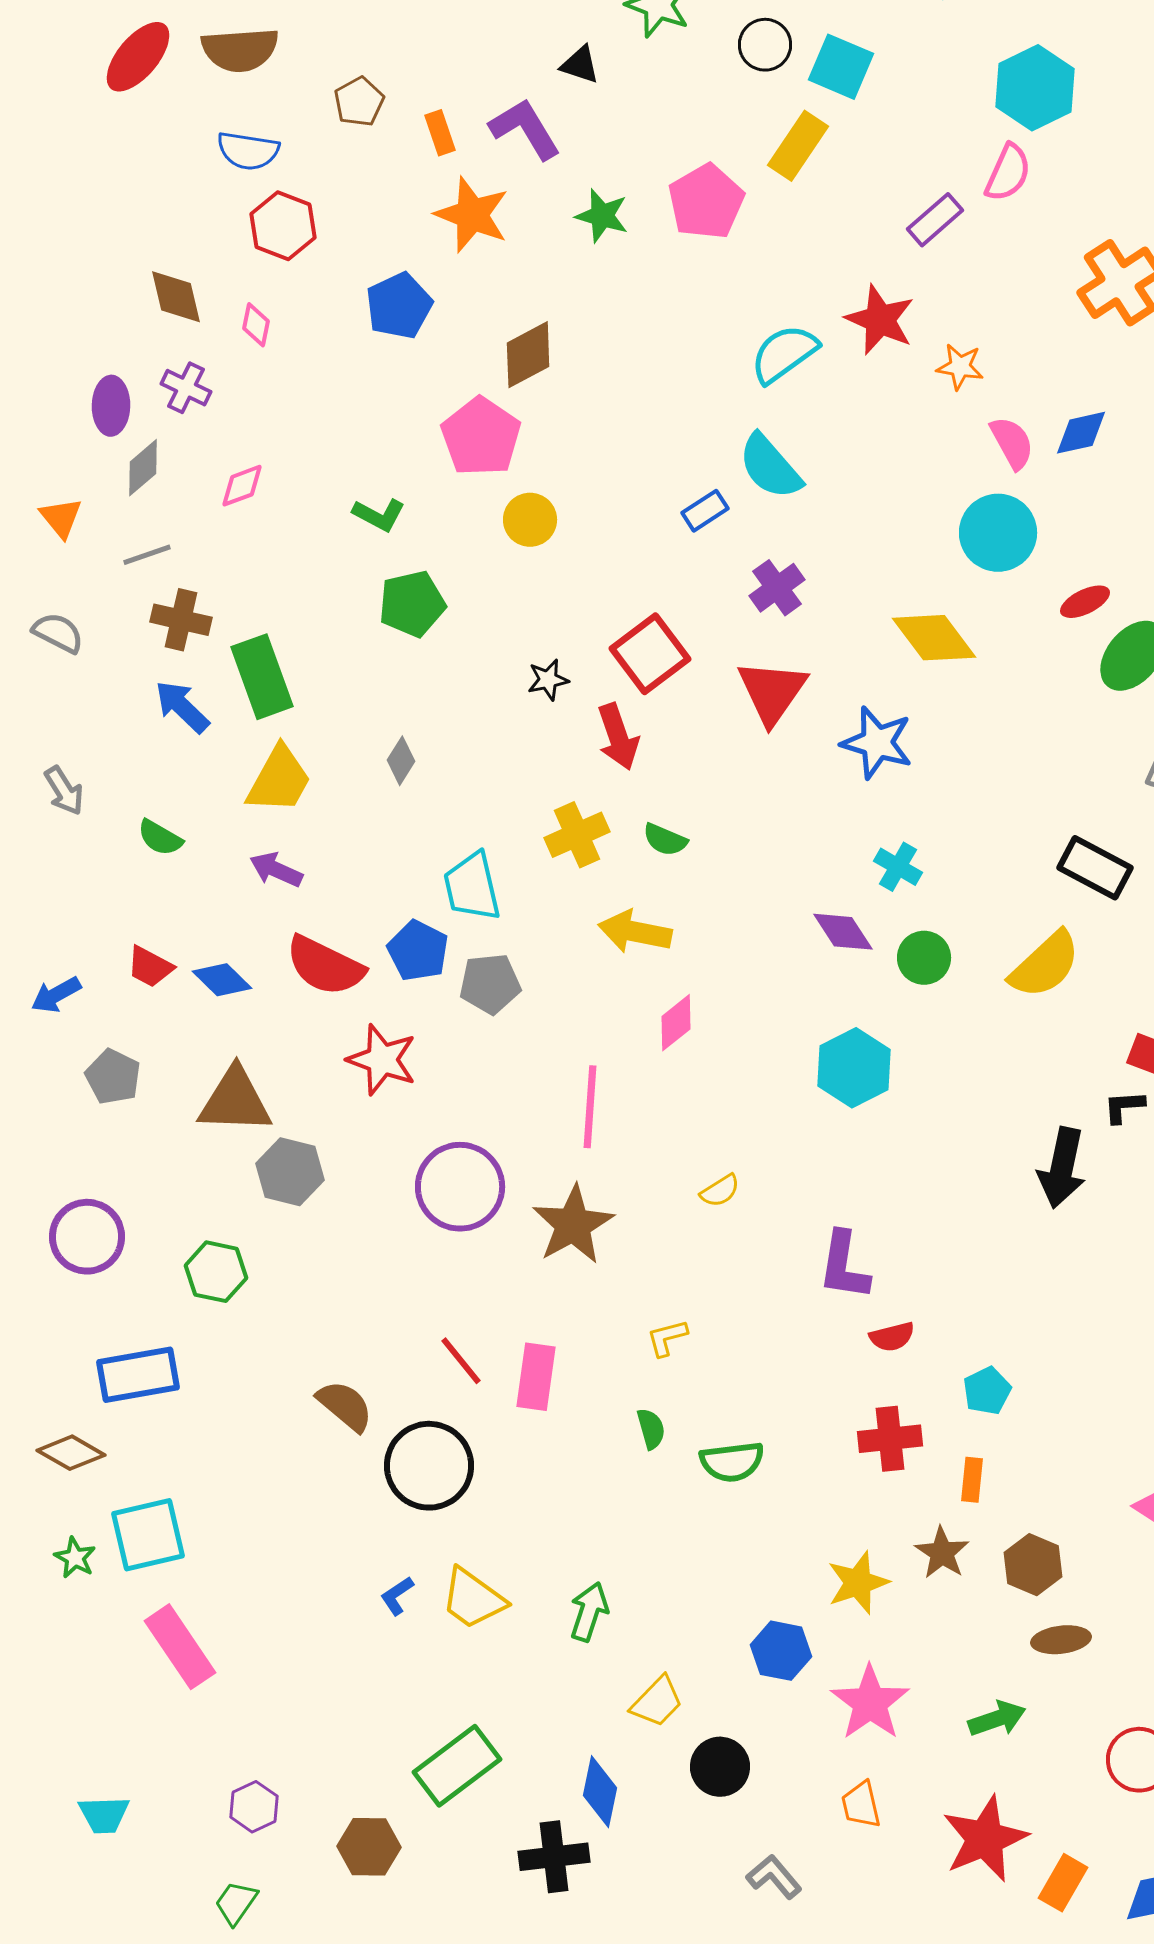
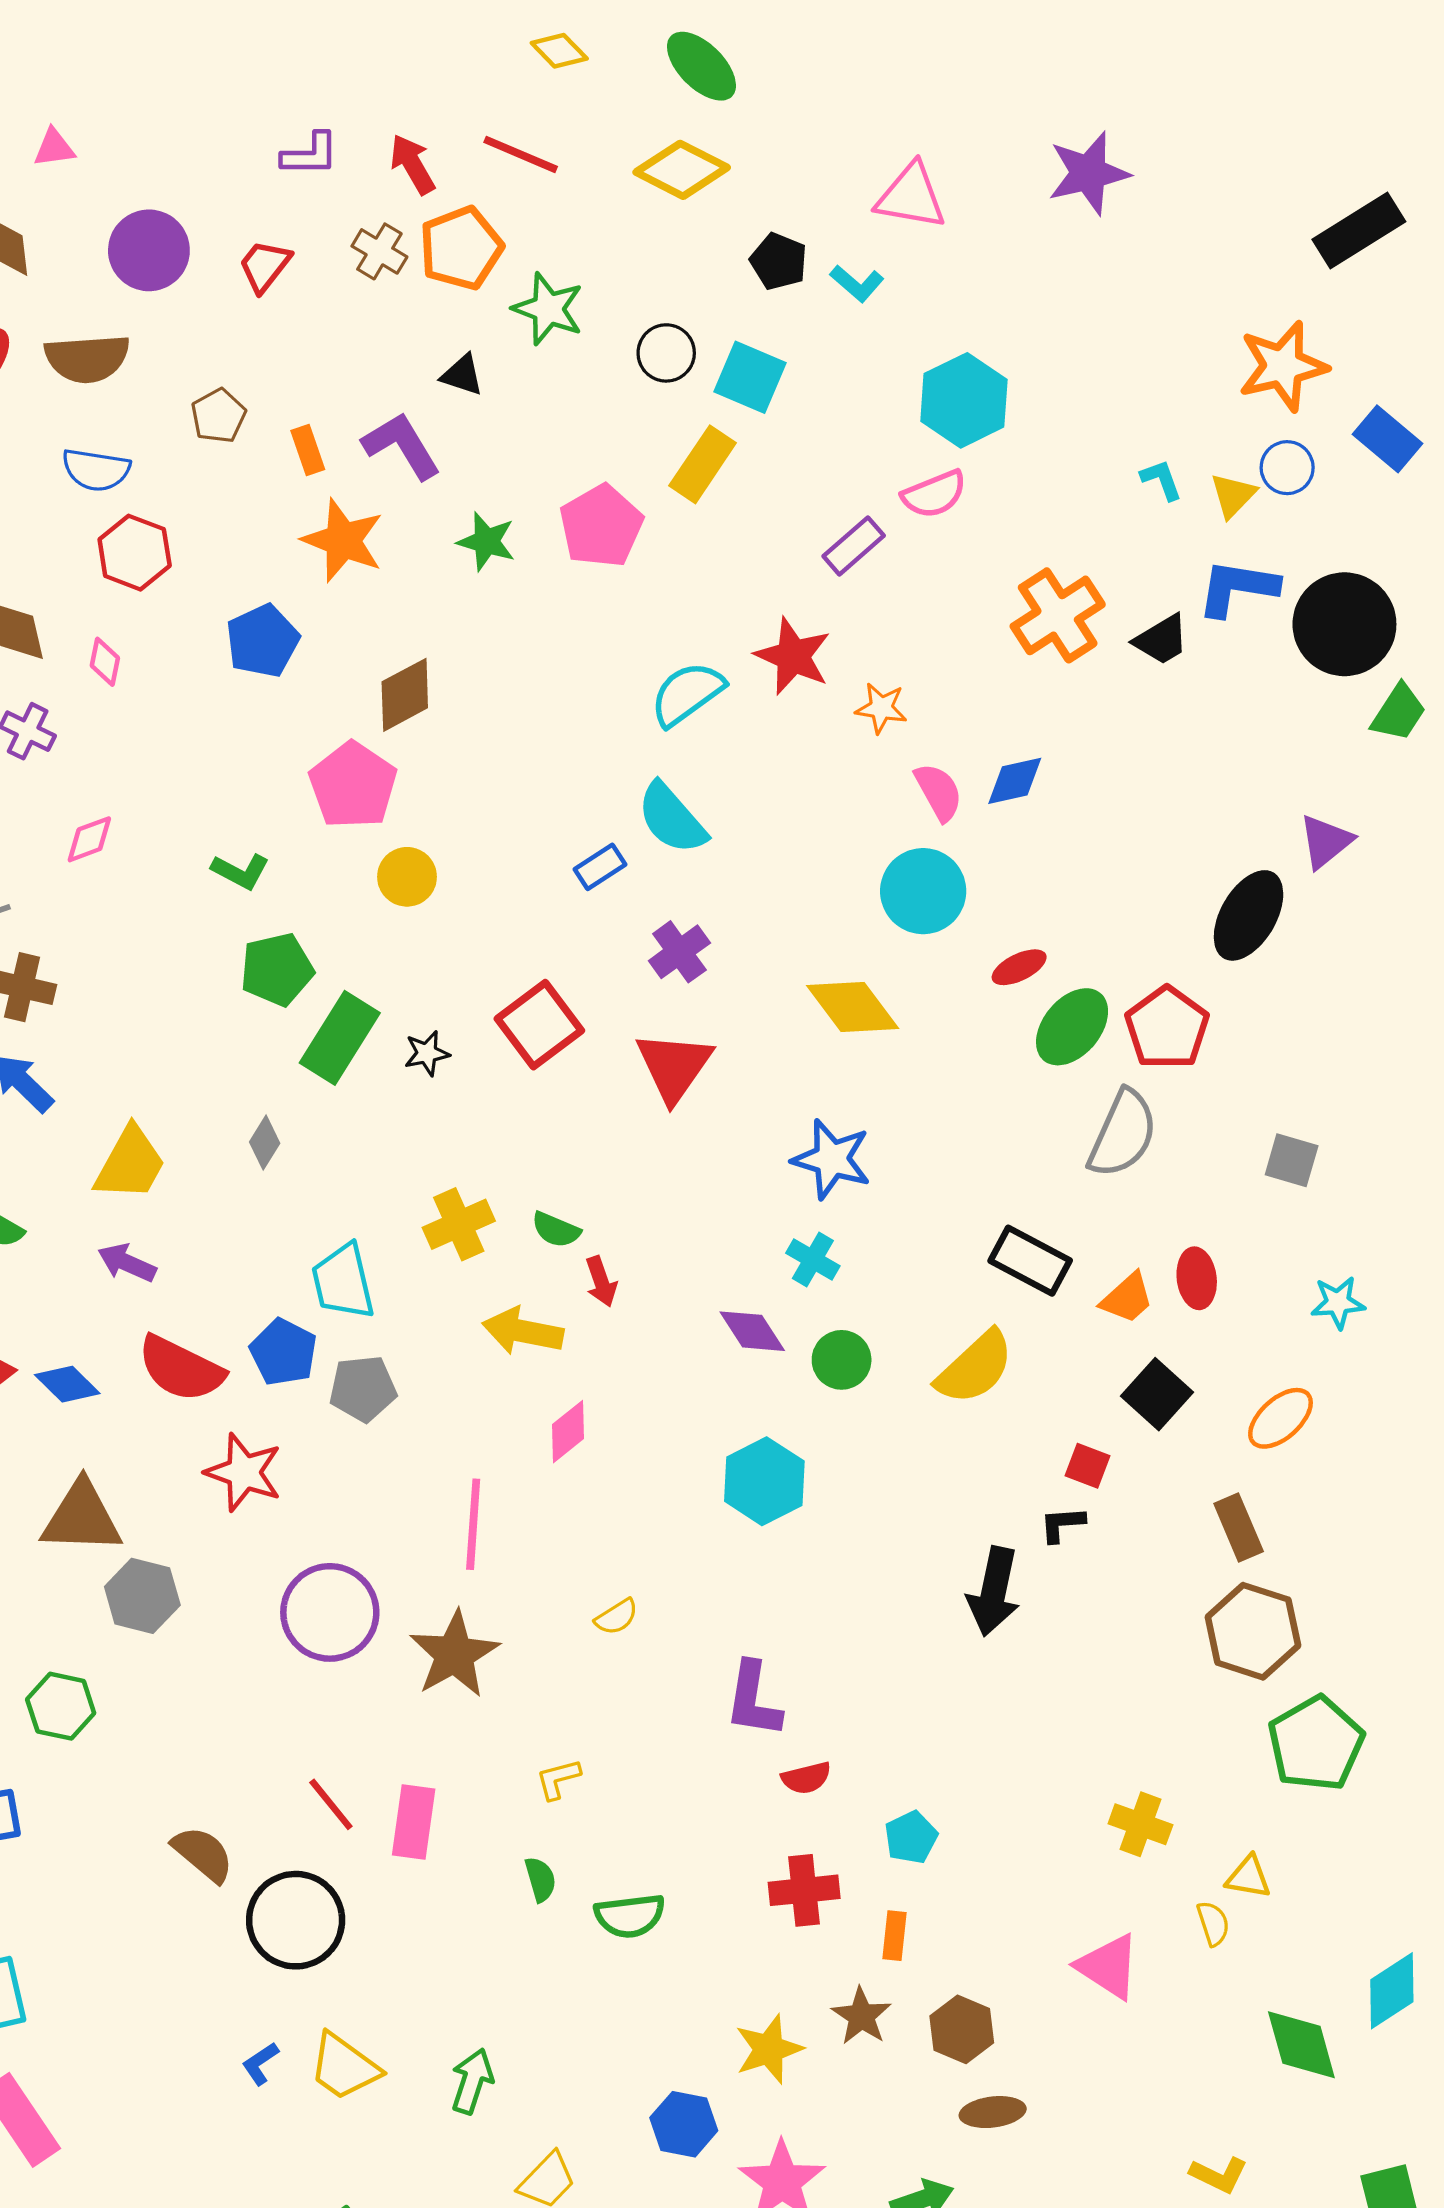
pink semicircle: (1008, 173) -> (934, 494), turned 44
green rectangle: (262, 677) -> (340, 1038), moved, turned 52
red arrow: (618, 737) -> (601, 1282), moved, size x0.7
blue star: (877, 743) -> (832, 1159), moved

